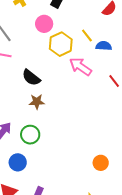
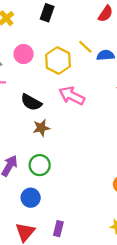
pink circle: (44, 24) -> (24, 54), moved
pink arrow: (80, 66) -> (72, 96), moved

